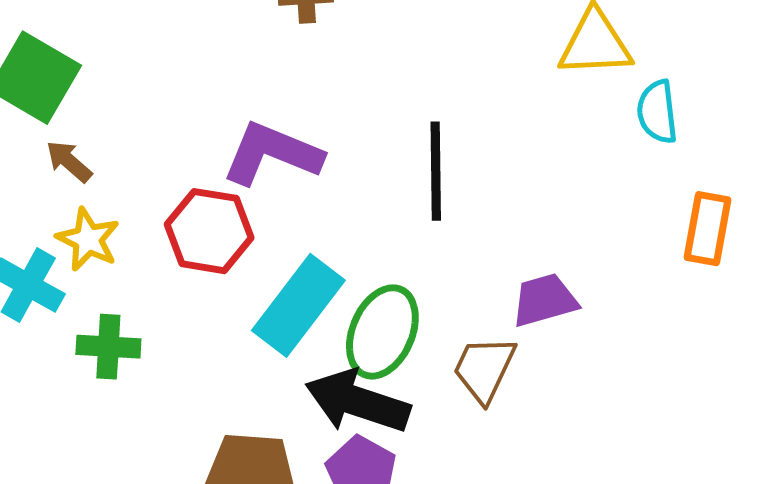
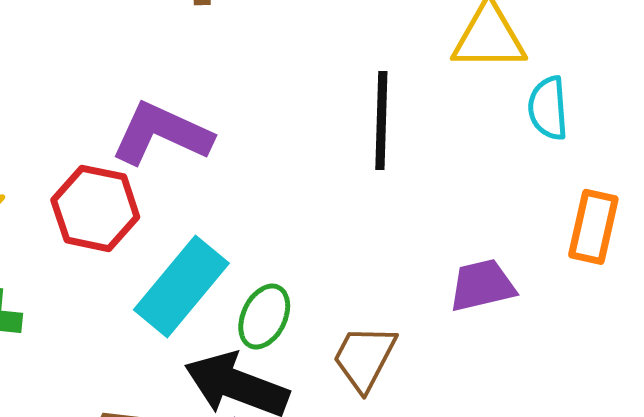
black line: (436, 171) -> (381, 120), moved
purple trapezoid: (544, 300) -> (482, 285), moved
green ellipse: (382, 332) -> (264, 317), size x0.7

